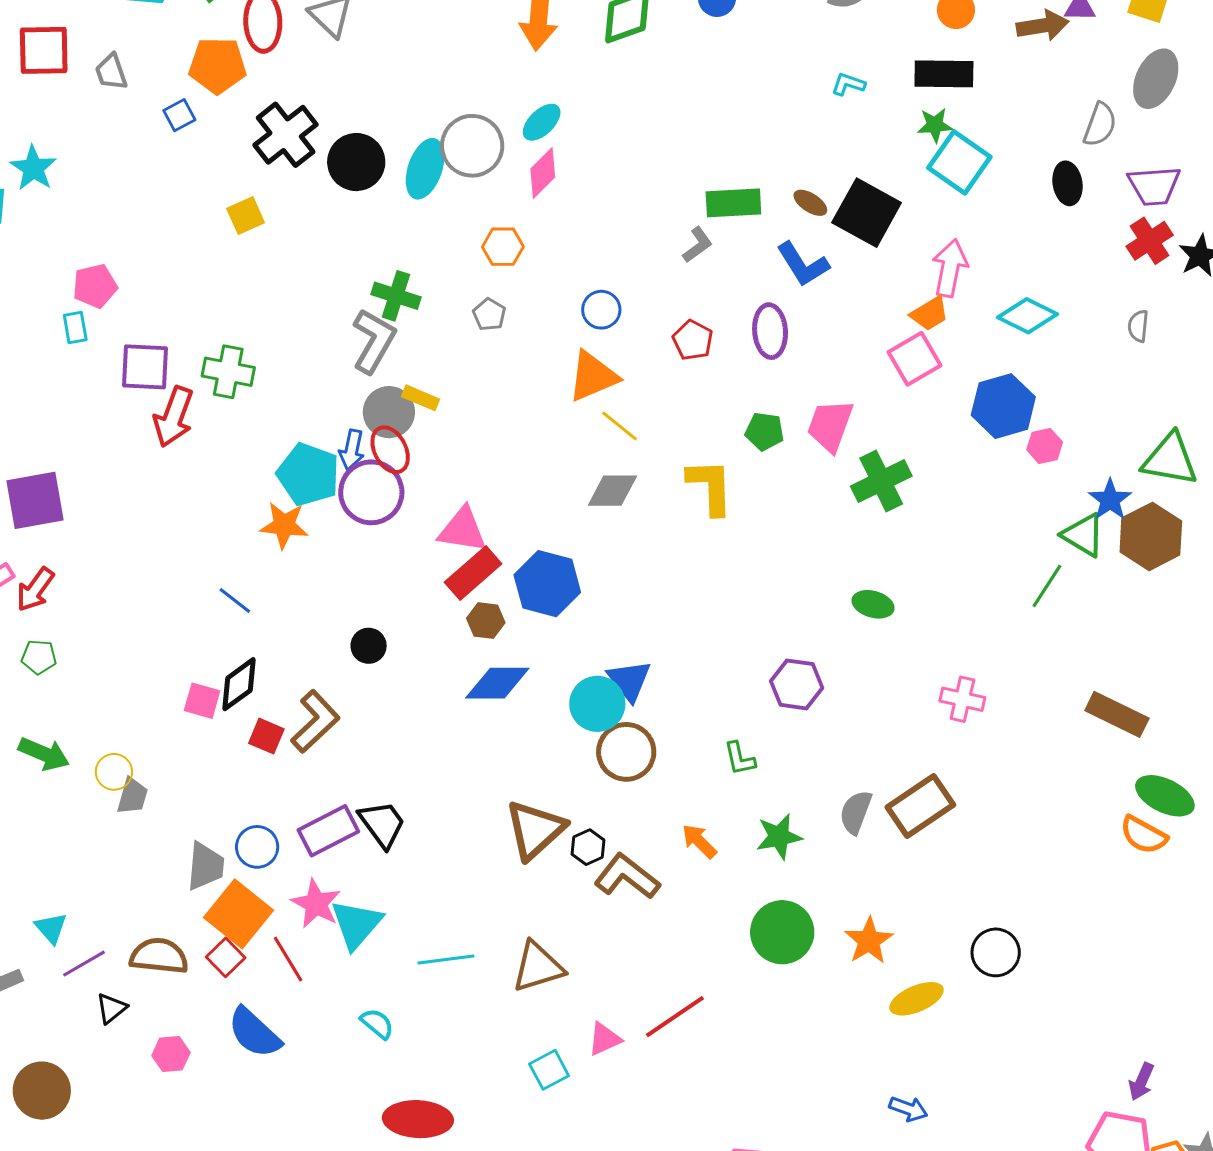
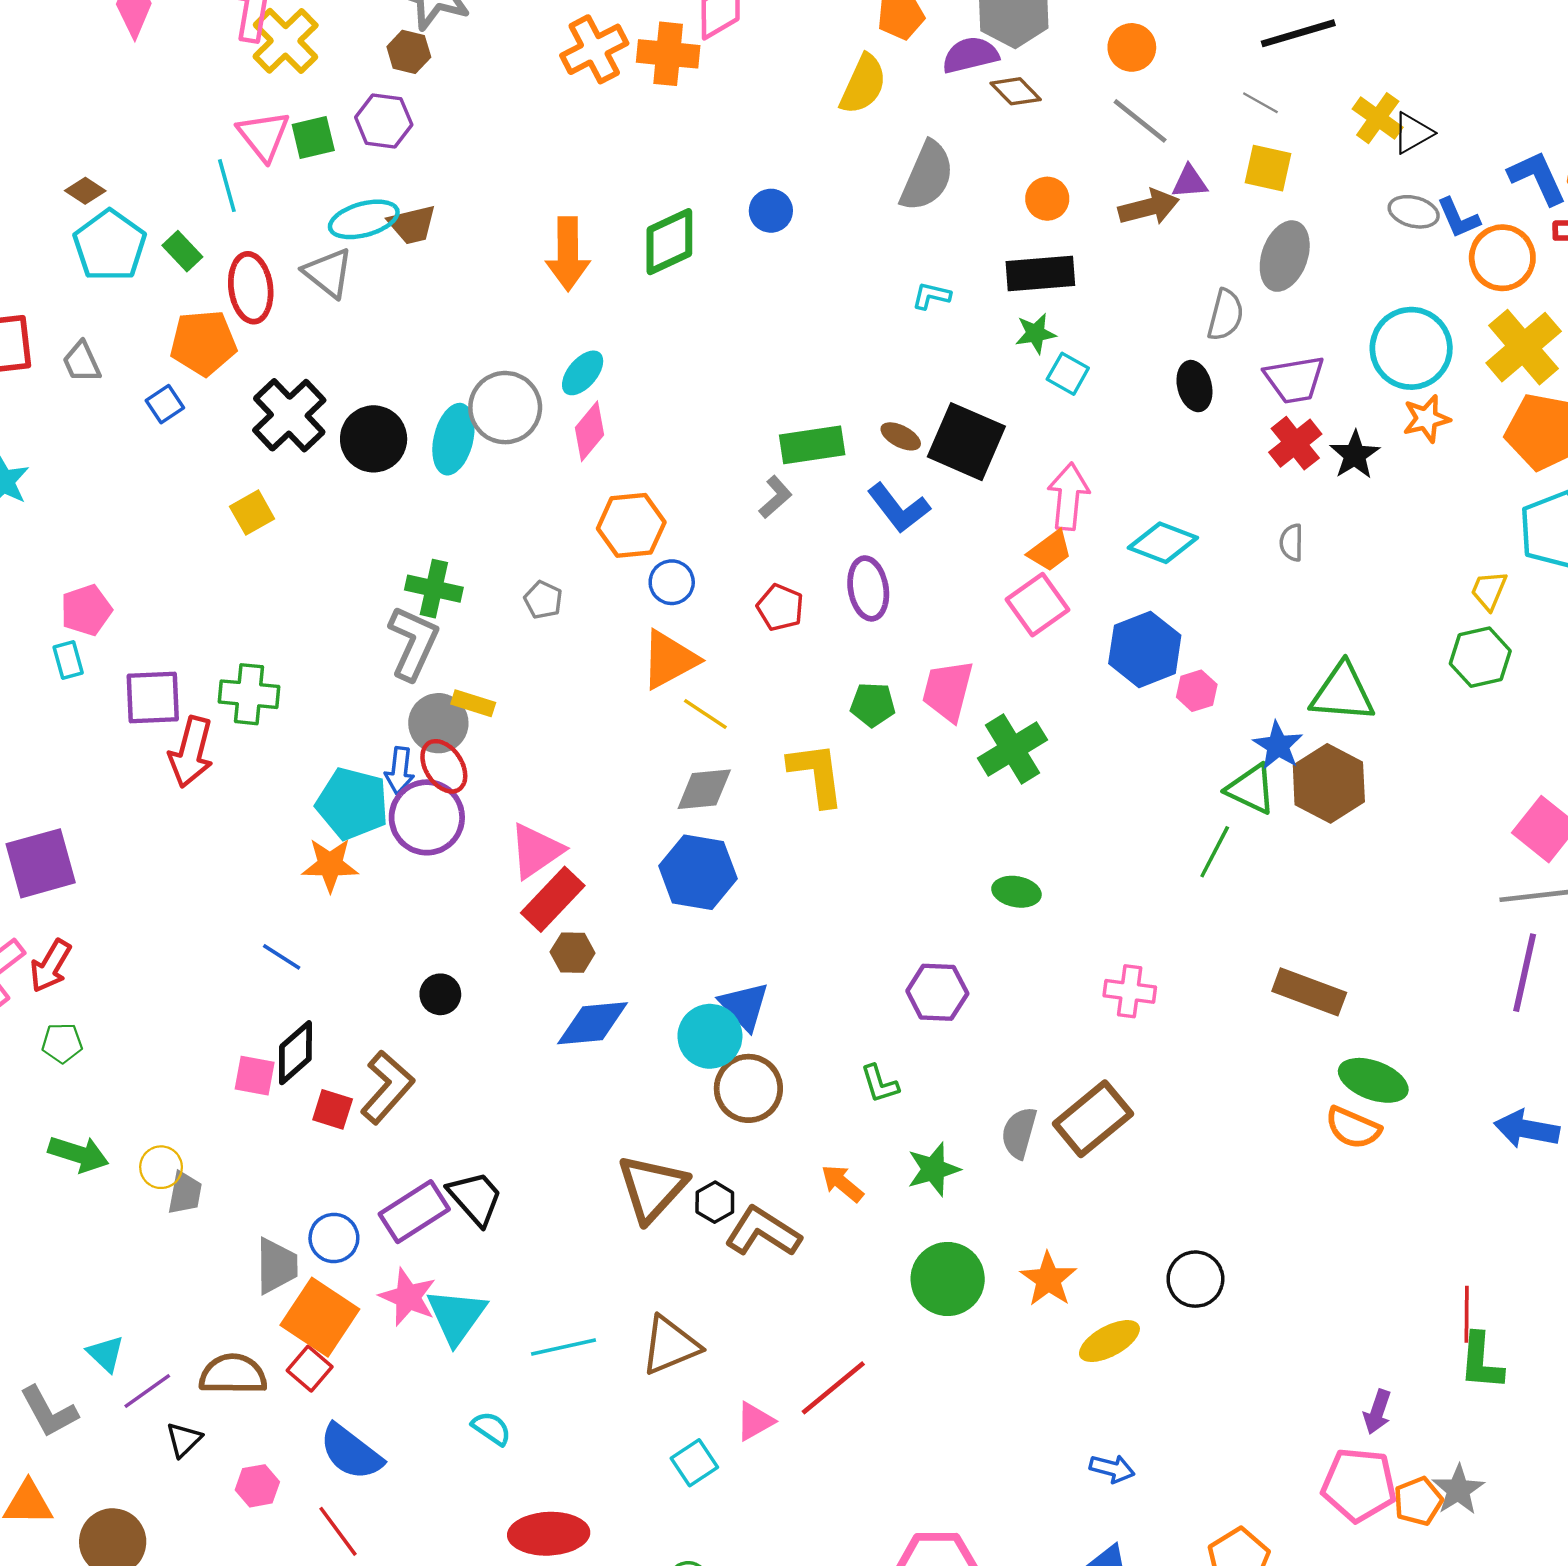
cyan square: (959, 162) -> (1068, 374), size x0.6
orange hexagon: (503, 247) -> (631, 525), moved, size x1.4
pink triangle: (463, 530) -> (536, 851), turned -38
blue hexagon: (547, 584) -> (698, 872), moved
red line: (288, 959) -> (338, 1531), moved

